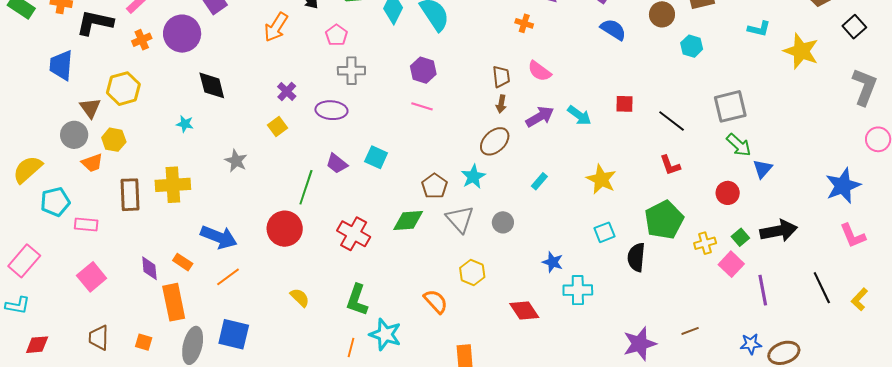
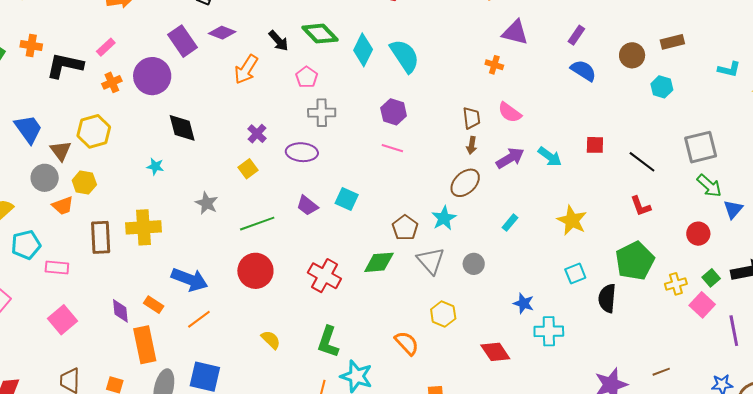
blue trapezoid: (61, 65) -> (28, 129), moved, turned 140
green line: (306, 187) -> (257, 224), moved, turned 52

